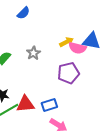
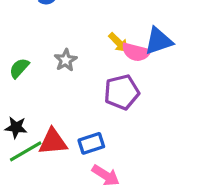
blue triangle: (91, 41) -> (158, 41), turned -30
yellow arrow: (66, 42) -> (118, 43), turned 72

